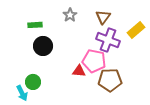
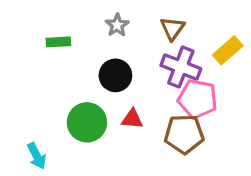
black circle: (43, 46) -> (115, 75), moved
pink pentagon: (94, 61) -> (198, 99), moved
green circle: (33, 82) -> (87, 122), moved, size x1.5

